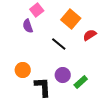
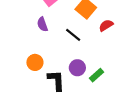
purple semicircle: (28, 26) -> (42, 24), moved

